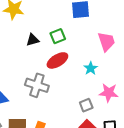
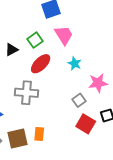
pink trapezoid: (106, 42) -> (64, 35), moved

